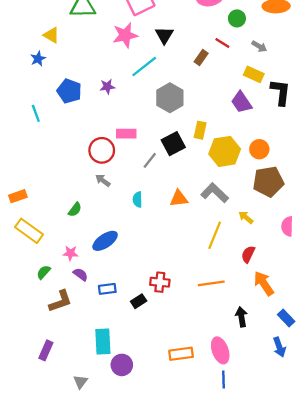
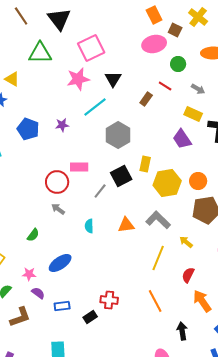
orange line: (211, 283) -> (155, 301), turned 70

